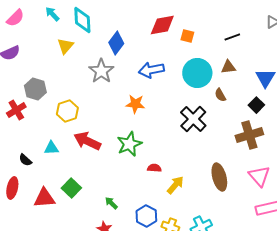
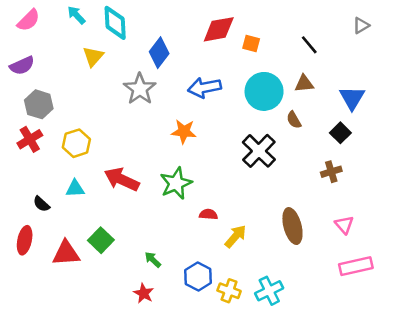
black line: (232, 37) -> (309, 45), turned 70
gray hexagon: (35, 89) -> (39, 104), moved
yellow hexagon: (67, 111) -> (76, 143), moved
brown cross: (249, 135) -> (331, 172), size x0.6
pink triangle: (259, 176) -> (344, 225), size x0.7

